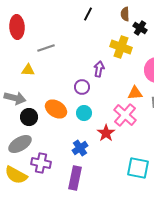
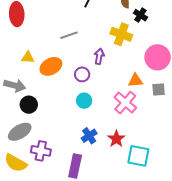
gray line: (46, 48) -> (69, 35), moved
orange ellipse: (56, 109) -> (51, 66), moved, turned -60
red star: (106, 133) -> (116, 139), moved
blue cross: (80, 148) -> (89, 136), moved

